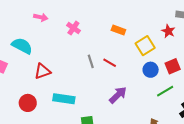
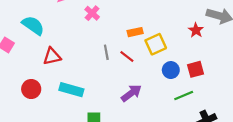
orange rectangle: (118, 30) -> (135, 32), moved, turned -40
yellow square: (145, 46) -> (156, 44), moved

